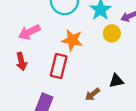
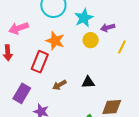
brown arrow: (92, 94) -> (59, 85), moved

